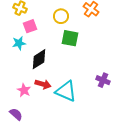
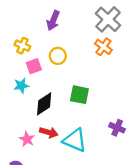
yellow circle: (61, 16) -> (58, 56), moved
green square: (70, 38) -> (79, 95), moved

